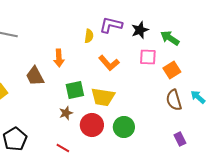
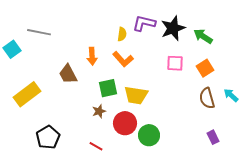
black star: (140, 30) -> (173, 28), size x1.4
pink square: (148, 57) -> (175, 63), moved
orange L-shape: (109, 63) -> (123, 59), moved
green circle: (124, 127) -> (149, 135), moved

